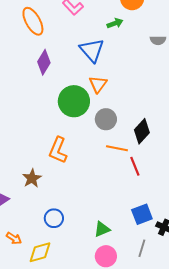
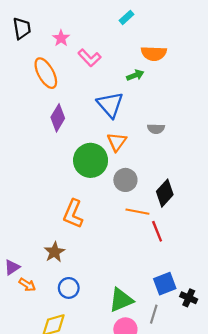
gray semicircle: (158, 40) -> (156, 129), moved
brown star: (32, 178) -> (55, 252), moved
green triangle: (102, 229) -> (121, 300), size x1.4
orange arrow: (14, 238) -> (27, 285), moved
gray line: (142, 248) -> (154, 314), moved

